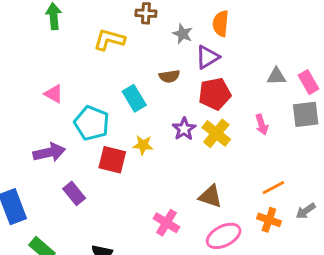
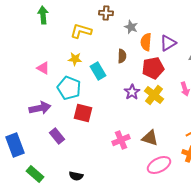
orange semicircle: (221, 24) -> (146, 42), moved
purple triangle: (207, 57) -> (168, 43), moved
brown semicircle: (169, 76) -> (122, 56), turned -80
yellow star: (143, 145) -> (75, 59), moved
pink cross: (166, 223) -> (121, 140), moved, turned 36

